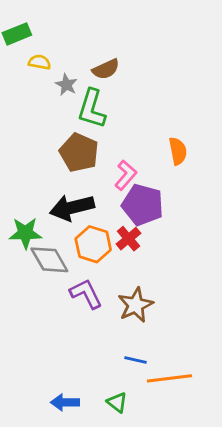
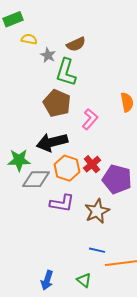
purple pentagon: (143, 205) -> (117, 179), moved
gray diamond: (49, 260) -> (36, 179), turned -60
purple L-shape: (86, 294) -> (62, 203), turned 125
blue arrow: (65, 402) -> (47, 280), turned -72

